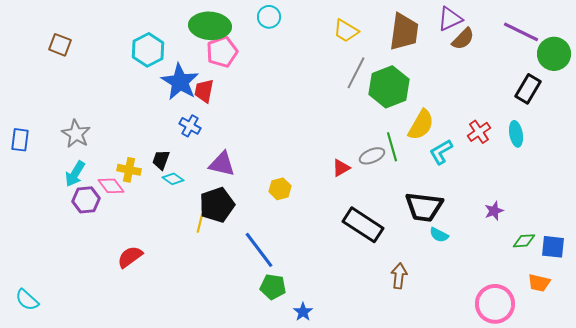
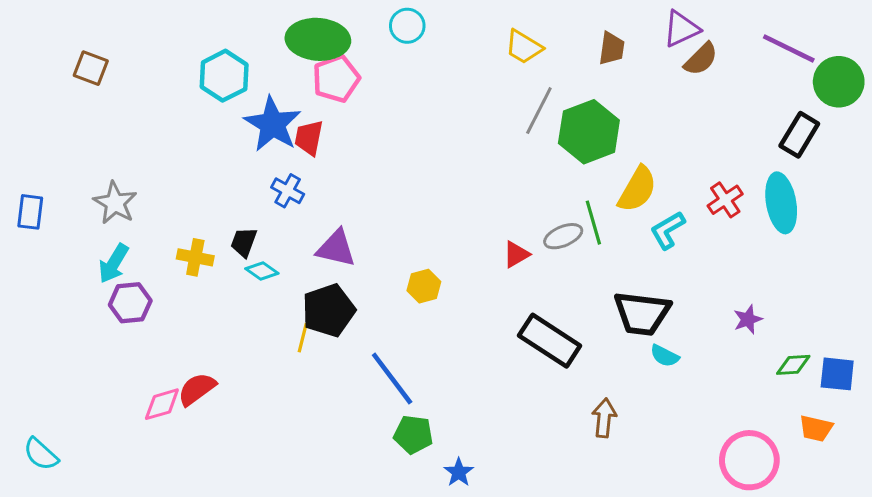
brown trapezoid: (404, 32) -> (612, 48), size x0.6
cyan ellipse: (516, 134) -> (781, 203), size x1.5
pink diamond: (111, 186) -> (162, 404), moved, turned -68

